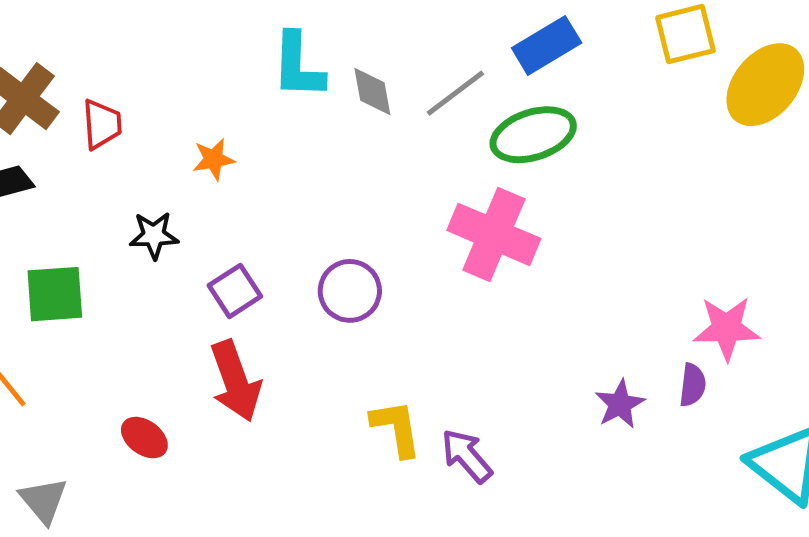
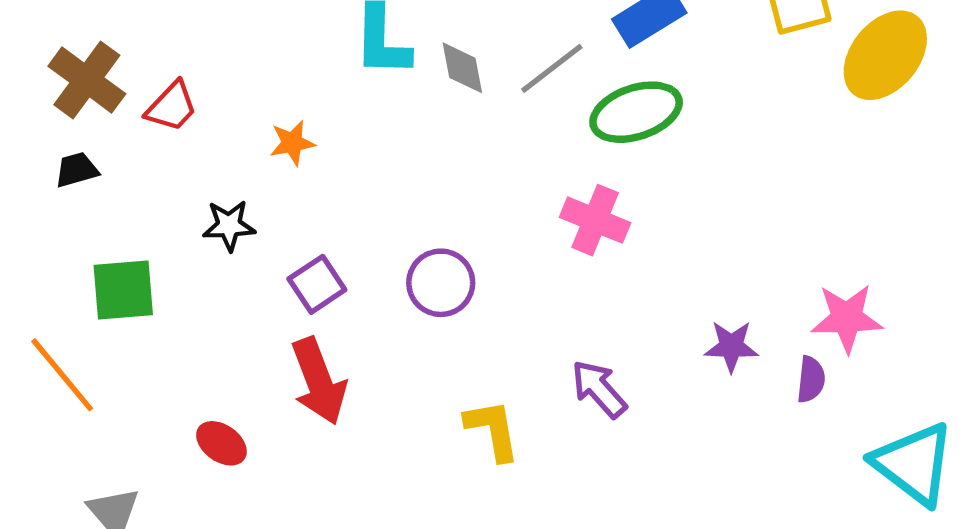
red trapezoid: (102, 124) -> (172, 107), turned 48
pink cross: (494, 234) -> (595, 220), size x0.7
purple star: (620, 404) -> (731, 346), moved, turned 30
purple arrow: (467, 456) -> (599, 389), moved

